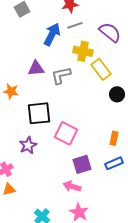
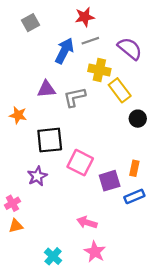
purple square: (82, 164) -> (110, 181), moved

